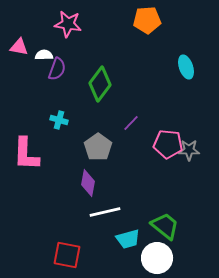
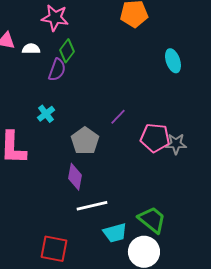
purple semicircle: (57, 69) -> (57, 70), moved
green diamond: (100, 84) -> (67, 51), moved, size x0.7
cyan cross: (59, 120) -> (46, 114), turned 36

